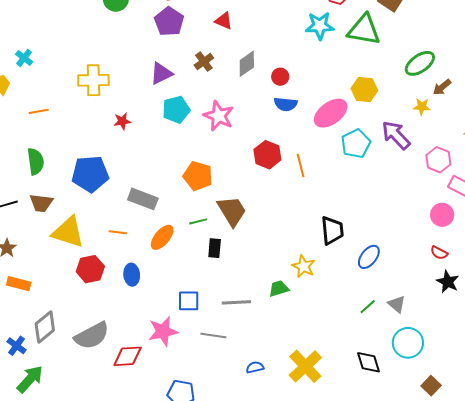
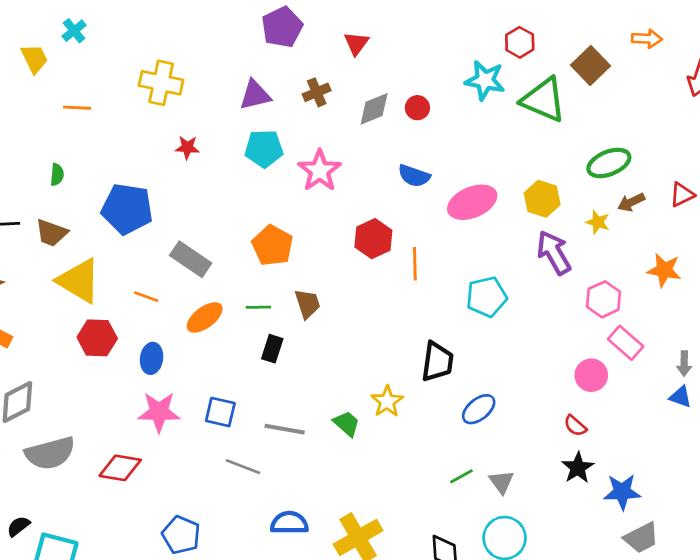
red triangle: (224, 21) -> (356, 43), turned 30
red circle: (280, 77) -> (417, 108), moved
yellow hexagon: (364, 90) -> (542, 199), moved
cyan pentagon: (356, 144) -> (487, 297), moved
green semicircle: (36, 161) -> (57, 175), size x0.6
brown trapezoid: (232, 211) -> (307, 304), size x0.7
green trapezoid: (279, 289) -> (346, 424), turned 45
pink star: (163, 331) -> (159, 412), moved
gray semicircle: (92, 336) -> (50, 453), moved
blue semicircle: (255, 367) -> (289, 523), size x1.5

